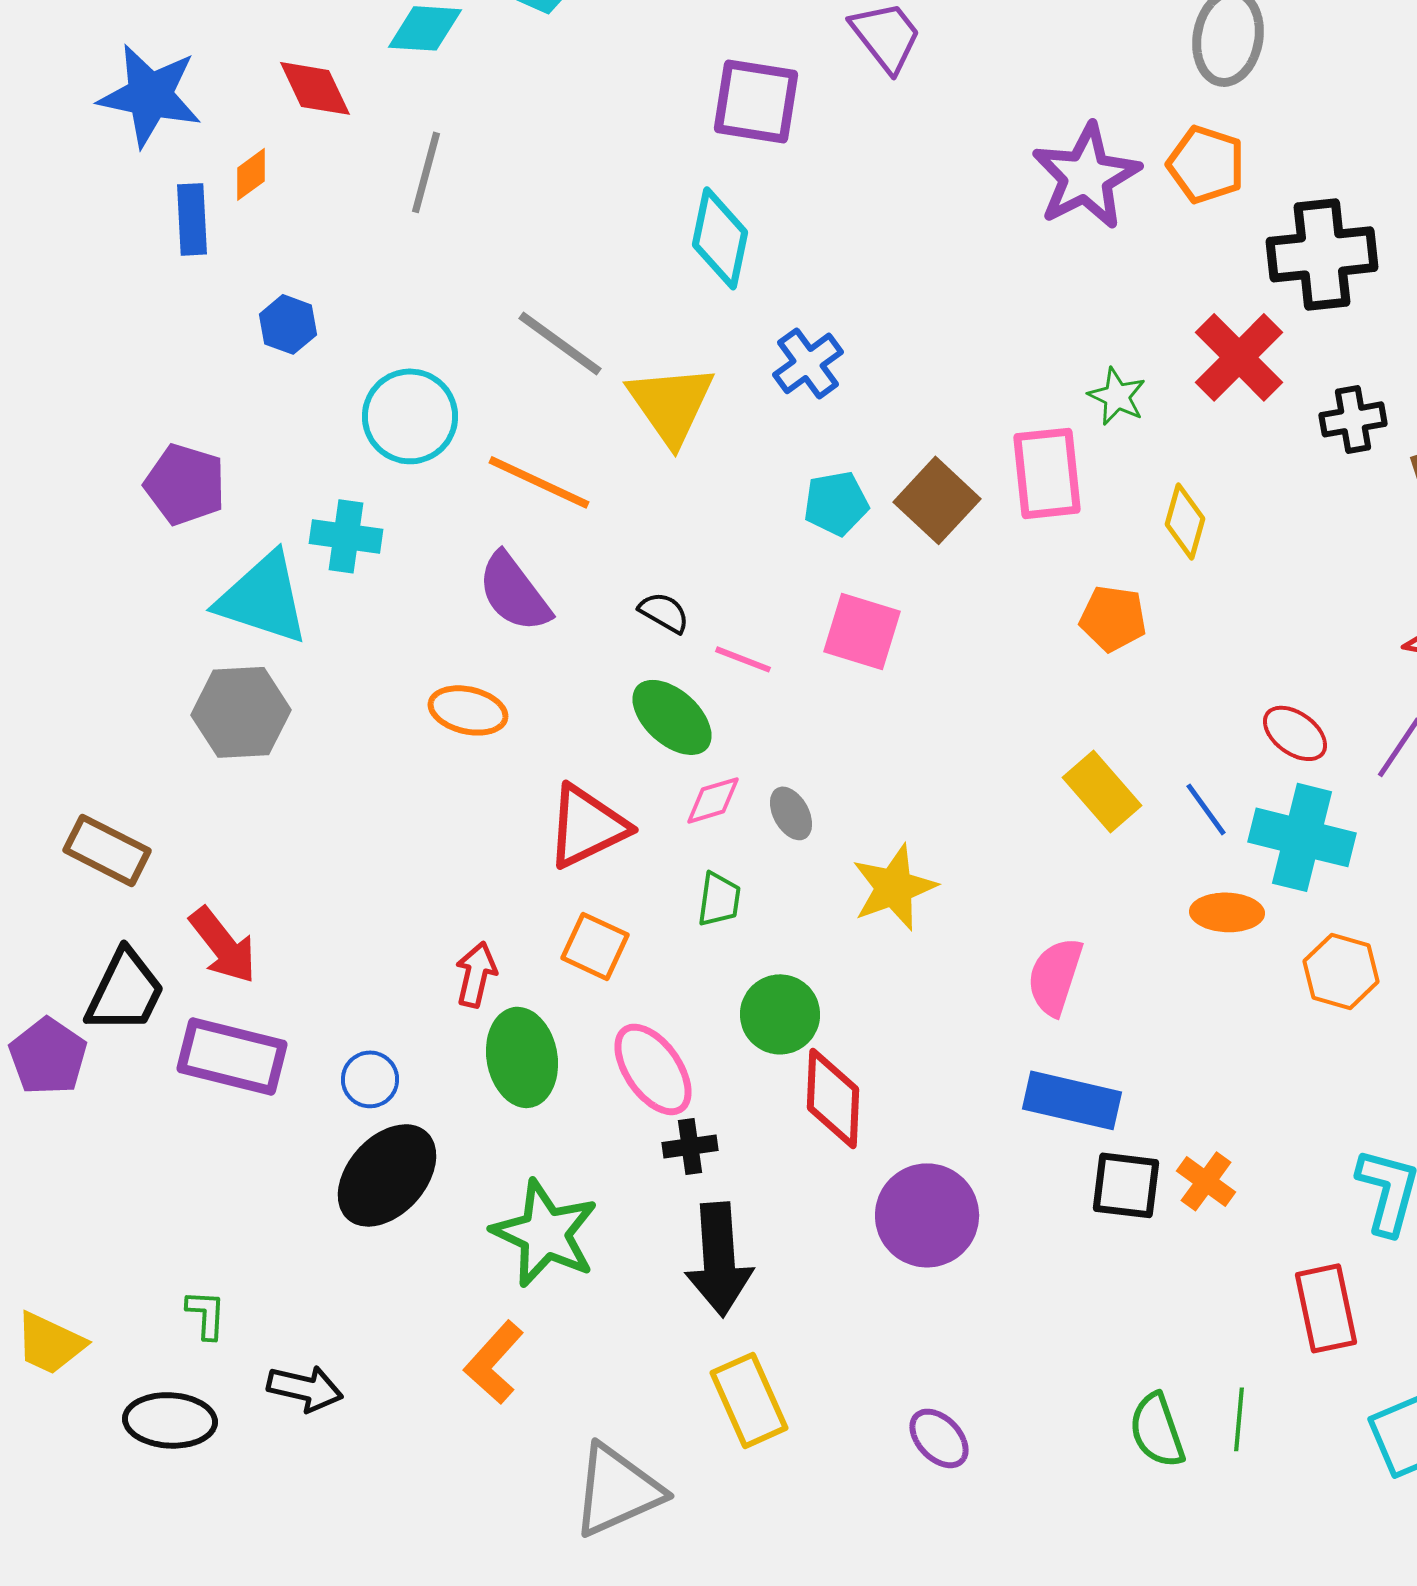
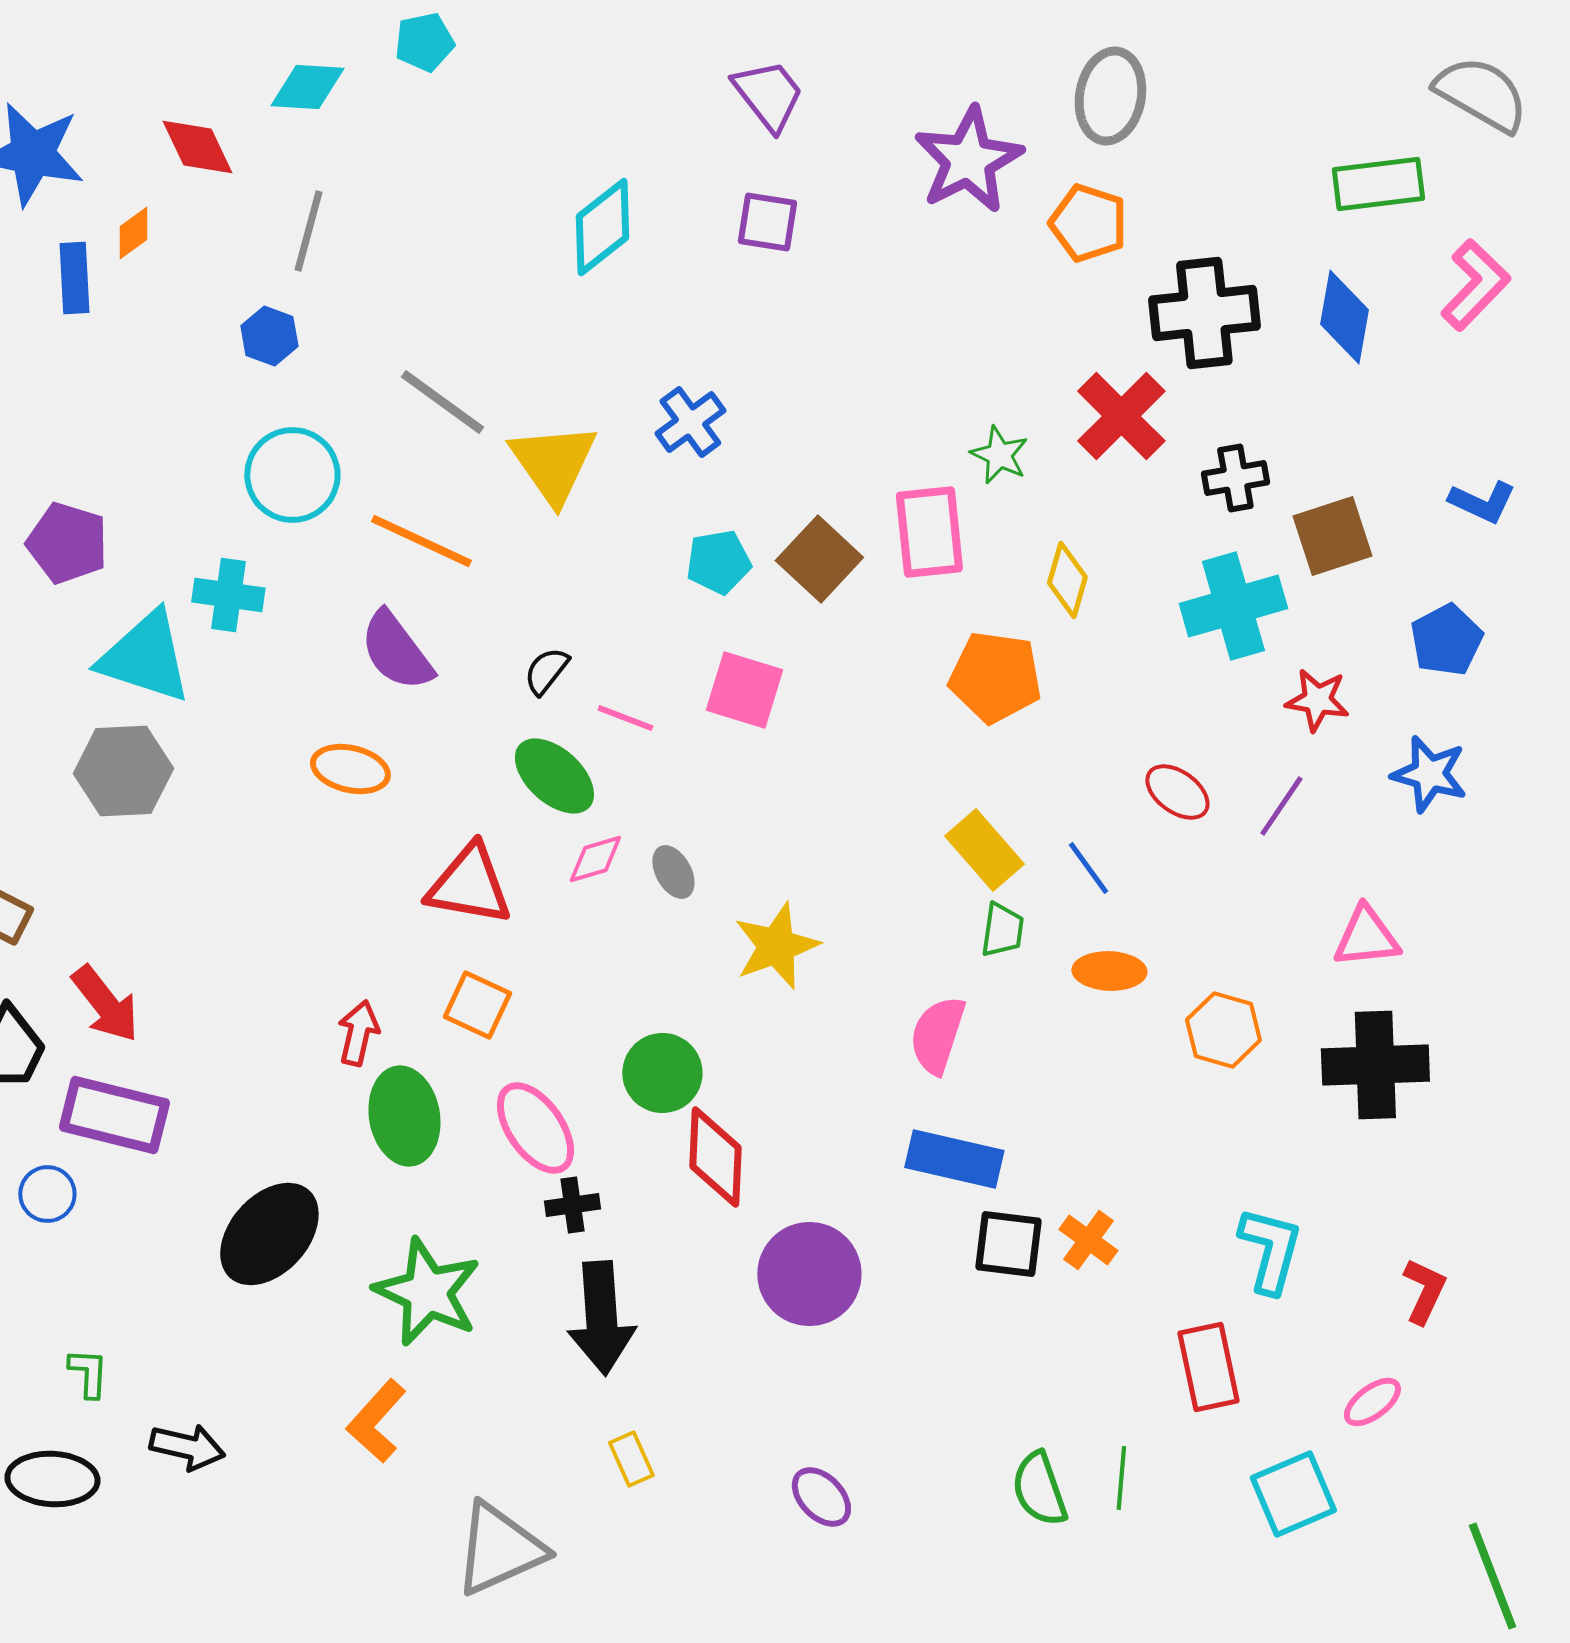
purple square: (756, 101) -> (767, 222), moved, size x0.7
purple star: (1086, 176) -> (968, 160), moved
cyan diamond: (720, 238) -> (602, 227), moved, turned 40
blue hexagon: (288, 324) -> (269, 336), moved
black semicircle: (664, 612) -> (546, 671), turned -82
orange pentagon: (1113, 618) -> (995, 677), size x1.4
red triangle: (587, 826) -> (469, 885), turned 36
cyan cross: (1302, 837) -> (1233, 606), moved, turned -30
green trapezoid: (719, 899) -> (1002, 930), moved
blue circle: (370, 1079) -> (47, 1194), moved
yellow rectangle: (749, 1400) -> (631, 1459), size x0.6

